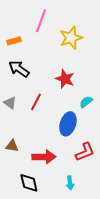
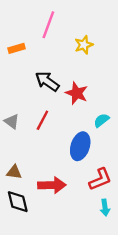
yellow star: (71, 38) -> (84, 45), size x0.7
black arrow: (19, 69) -> (47, 81), moved
black diamond: (29, 183) -> (18, 202), moved
cyan arrow: (70, 183) -> (105, 208), moved

